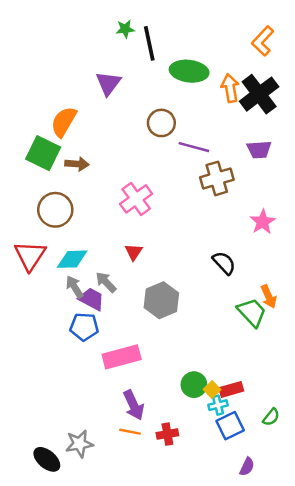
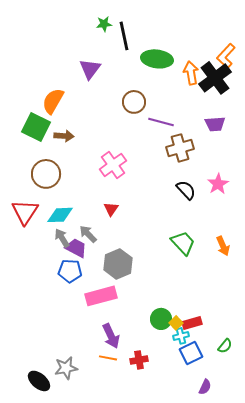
orange L-shape: (263, 41) -> (226, 56), moved
black semicircle: (224, 263) -> (186, 190), moved
gray hexagon: (161, 300) -> (118, 264), moved
green trapezoid: (252, 312) -> (183, 243), moved

